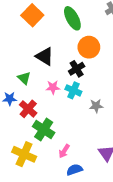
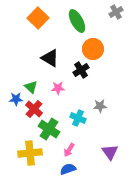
green triangle: (24, 78) -> (31, 87), moved
cyan cross: (73, 90) -> (78, 118), moved
yellow cross: (24, 154) -> (30, 153), turned -30
blue semicircle: (74, 170) -> (68, 169), moved

